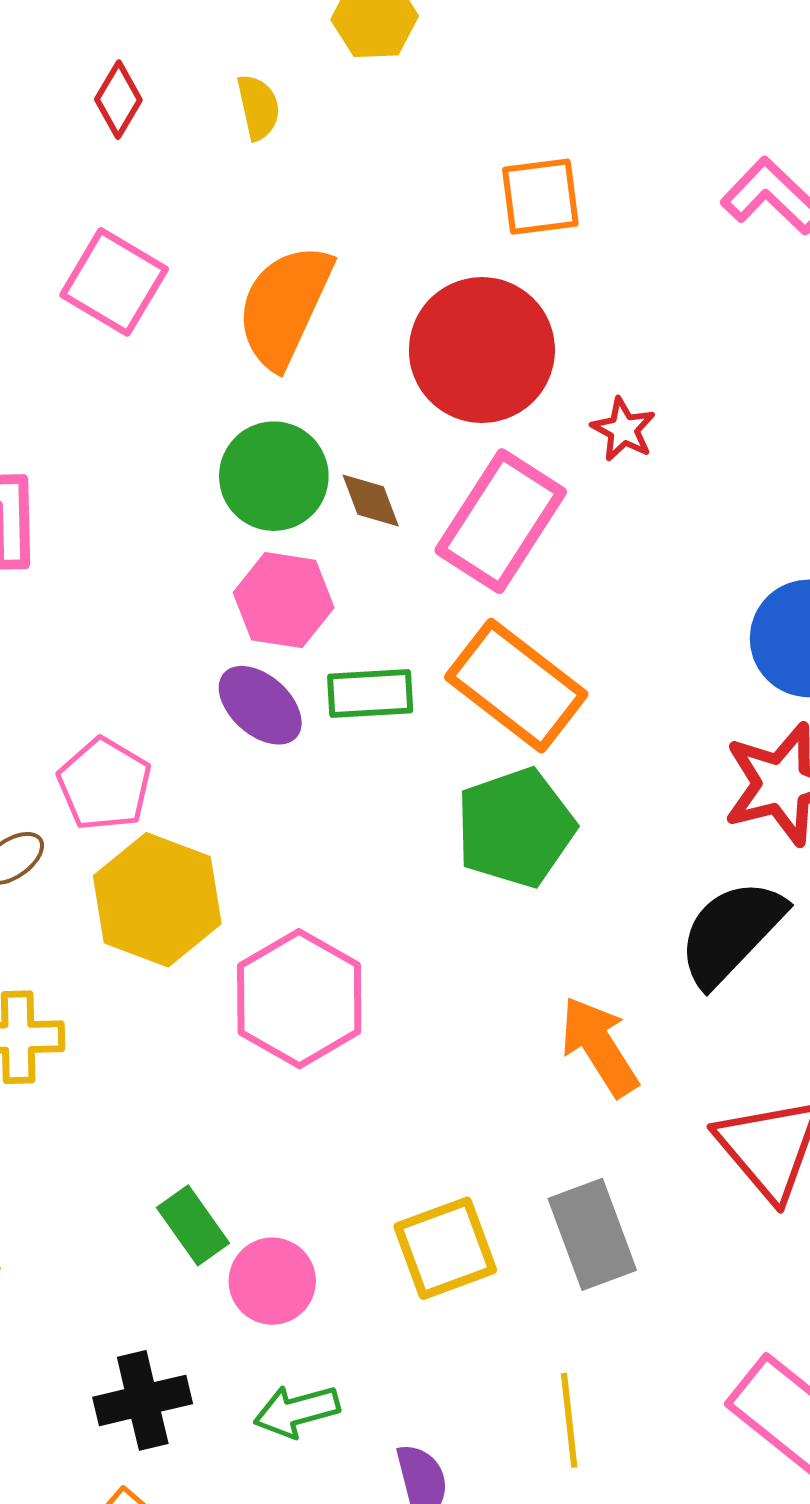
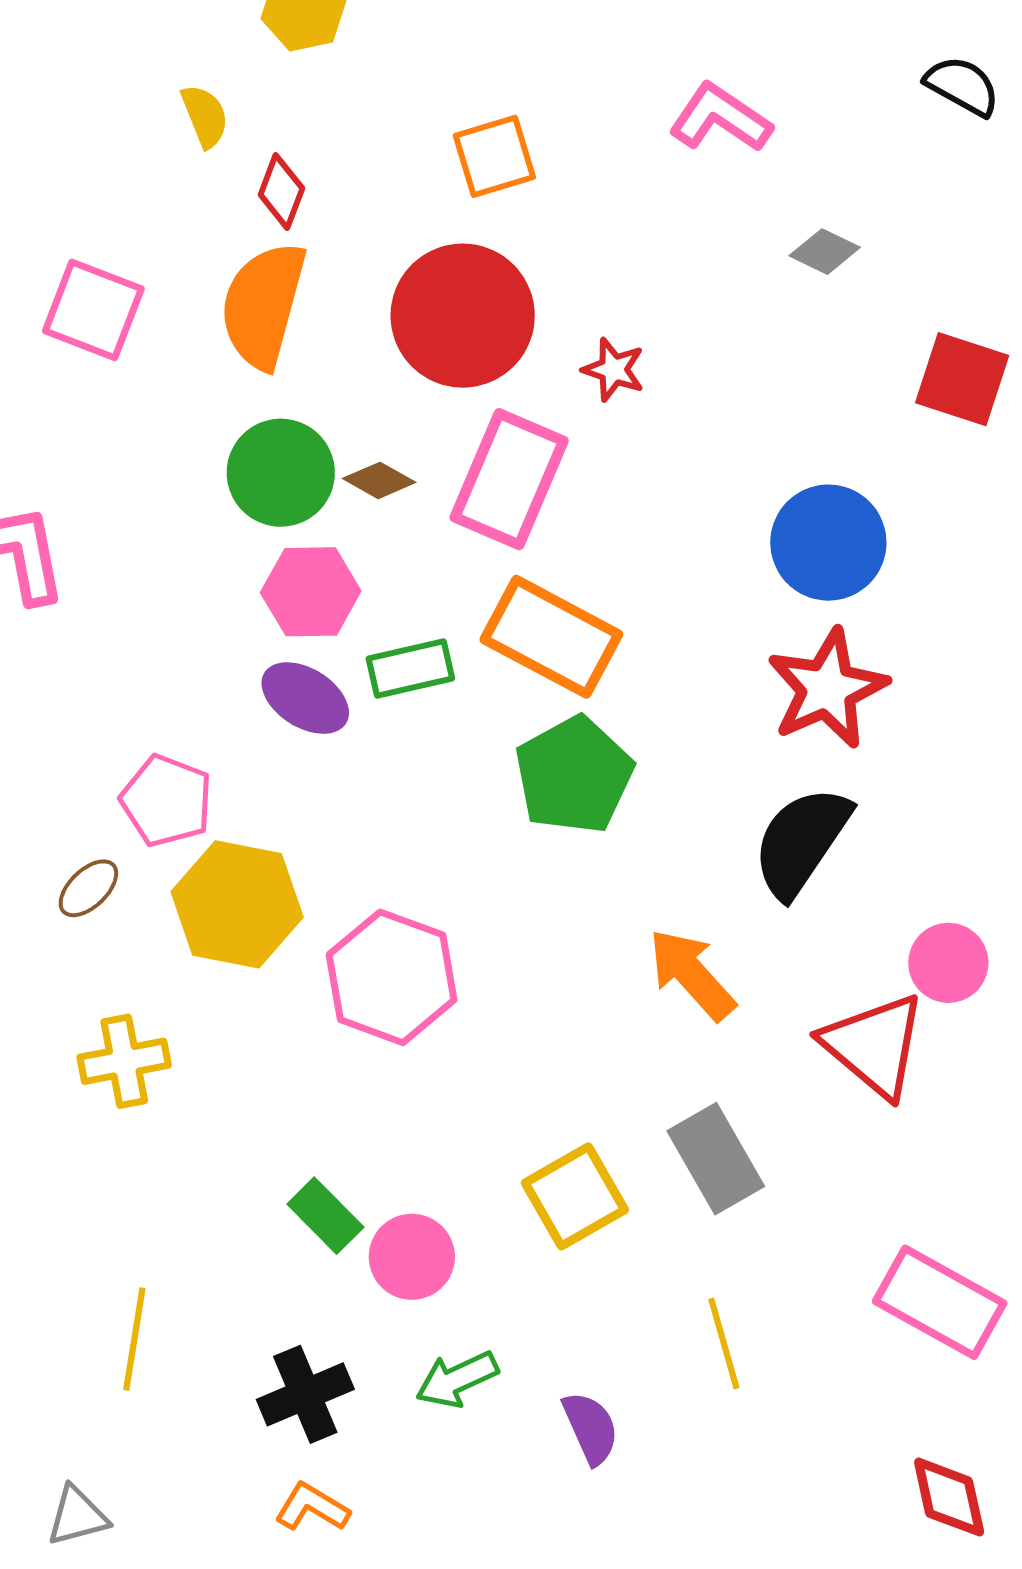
red diamond: (118, 100) -> (281, 192), moved
brown diamond: (371, 500) -> (379, 480), turned -30

